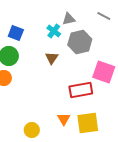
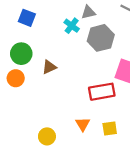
blue square: (16, 33) -> (27, 18), moved
brown triangle: (52, 58) -> (49, 67), moved, turned 32
yellow square: (88, 123) -> (110, 129), size x0.6

